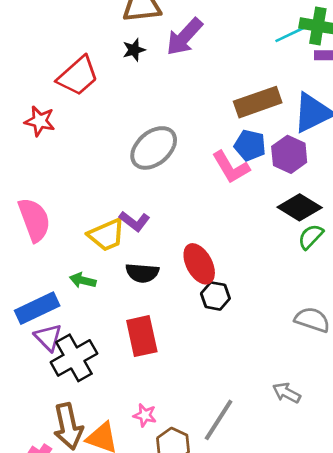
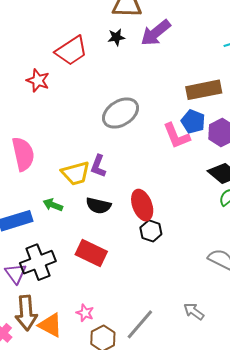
purple L-shape: (134, 221) -> (98, 166), turned 65
red rectangle: (142, 336) -> (91, 253), turned -60
purple triangle: (48, 337) -> (16, 274), moved

